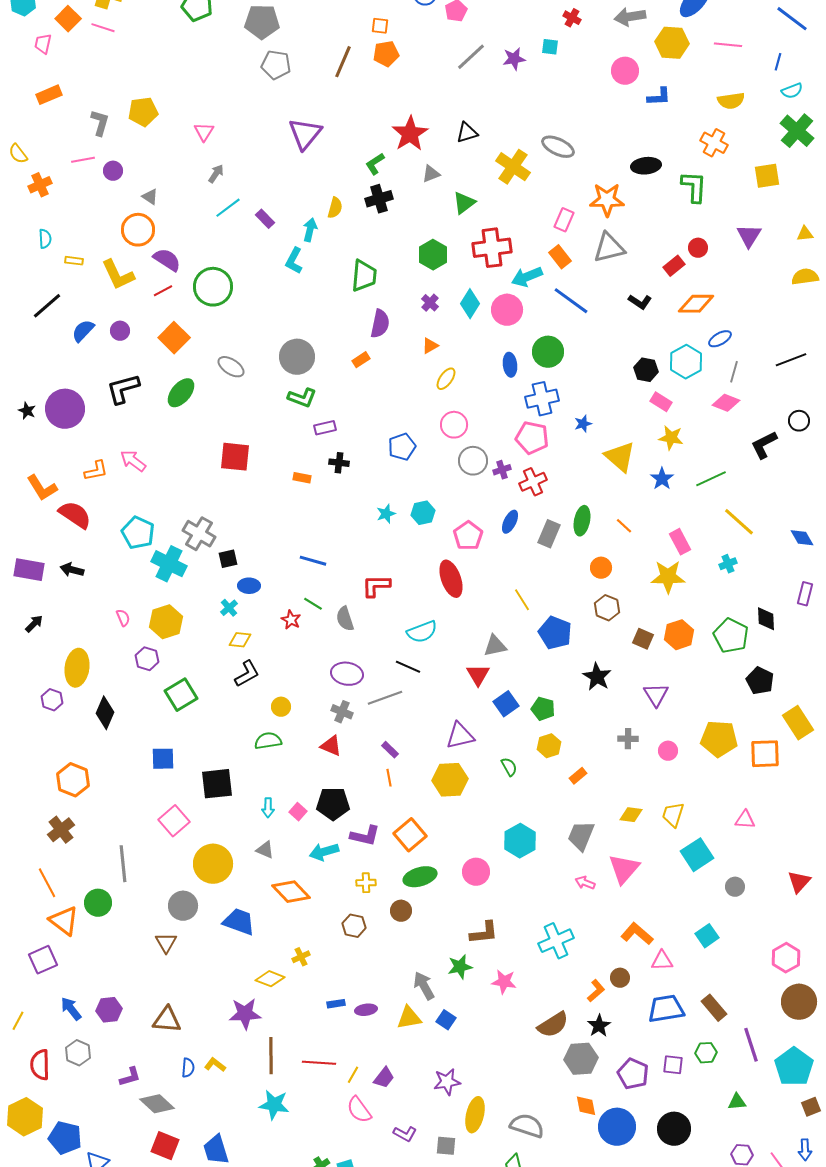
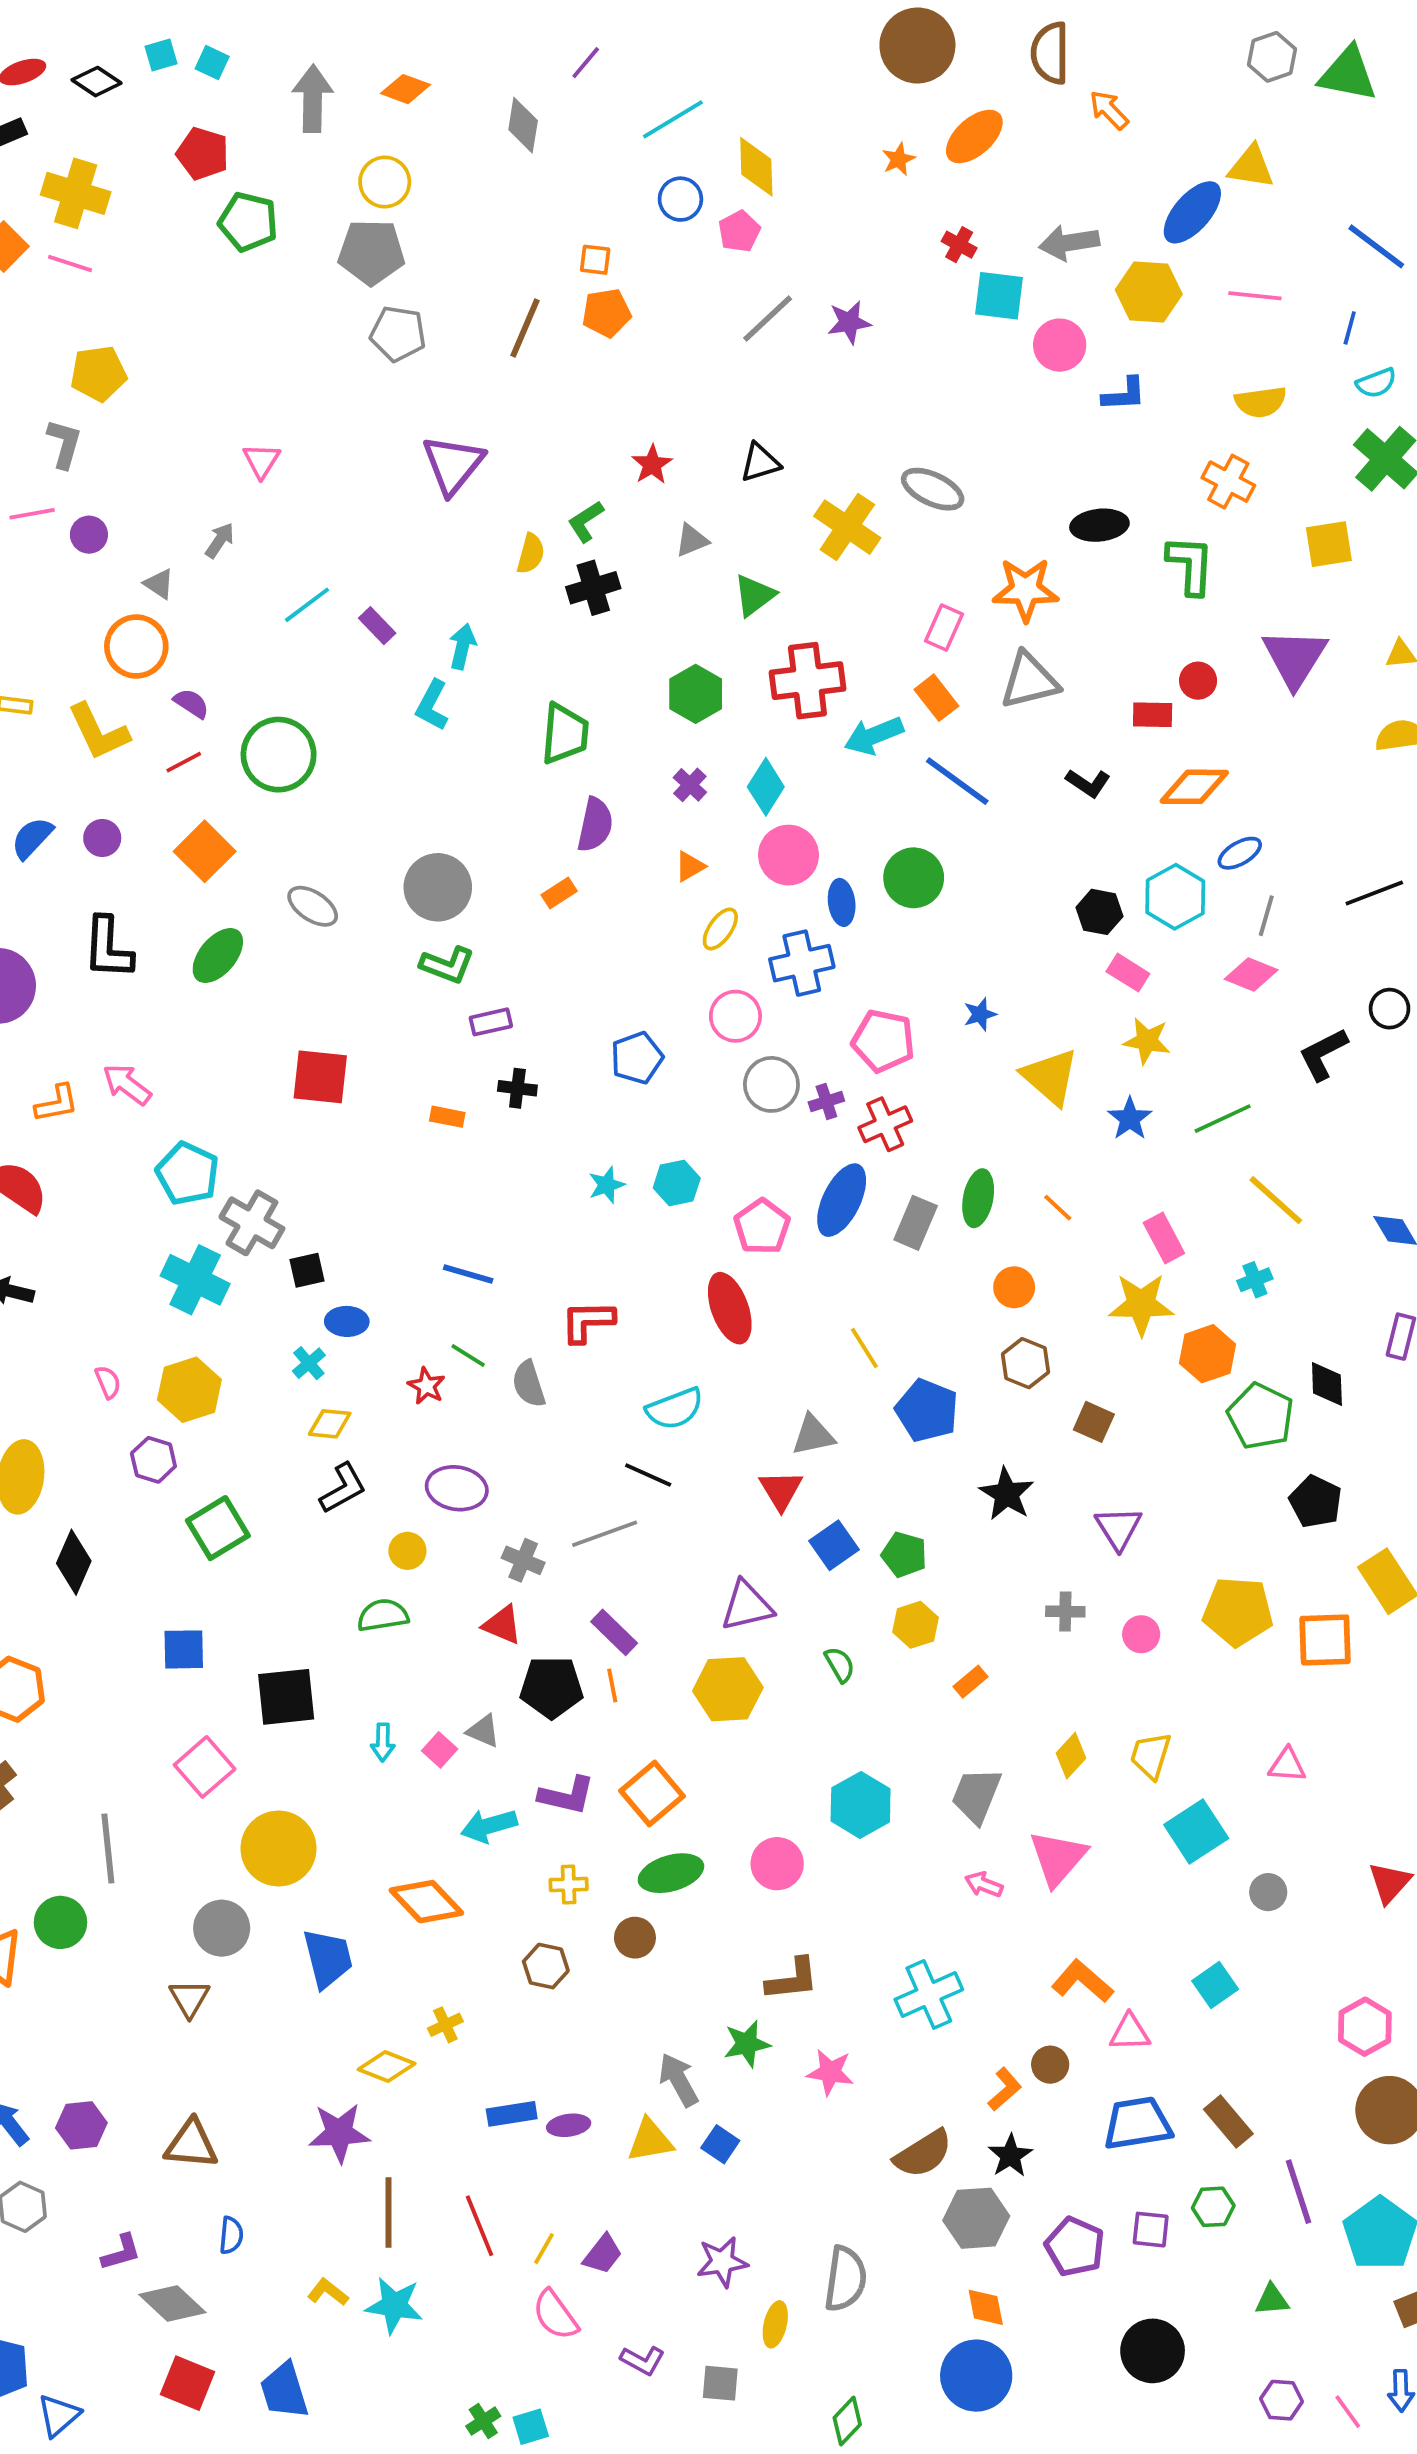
cyan square: (550, 47) -> (999, 296), moved, size x1.6
yellow pentagon: (143, 112) -> (98, 373), moved
red star: (410, 134) -> (652, 464), size x0.6
gray arrow: (216, 174) -> (220, 540), moved
yellow semicircle: (335, 208) -> (531, 554), moved
purple triangle: (749, 236) -> (1295, 658), size x1.4
purple semicircle: (167, 260) -> (191, 703), size x0.7
red rectangle: (674, 266) -> (1153, 715), turned 40
pink circle: (507, 310) -> (789, 855), moved
black L-shape: (123, 389) -> (108, 948), turned -72
blue cross: (542, 399) -> (802, 963), moved
blue ellipse: (510, 522) -> (842, 1200), size x1.6
cyan pentagon: (138, 533) -> (188, 1174), moved
orange hexagon: (679, 635) -> (1208, 1354), moved
purple ellipse: (347, 674) -> (457, 1488), moved
purple rectangle: (390, 750) -> (614, 1632), size x1.4
black pentagon: (333, 804) -> (552, 1687), moved
yellow diamond: (631, 815) -> (1071, 1756), turned -55
gray triangle: (265, 850) -> (483, 1731), moved
blue trapezoid: (239, 922) -> (328, 1958), turned 56
blue rectangle: (336, 1004) -> (512, 2114), size x1.4
red line: (319, 1063) -> (479, 2226), turned 64
yellow L-shape: (215, 1065) -> (328, 2292), moved
yellow ellipse: (475, 1115) -> (775, 2324), size x0.7
gray semicircle: (527, 1126) -> (845, 2279), moved, turned 80
blue circle: (617, 1127) -> (976, 2376), moved

